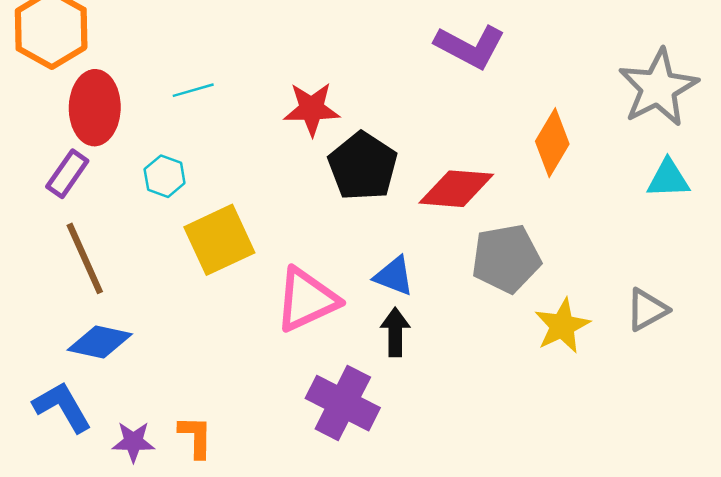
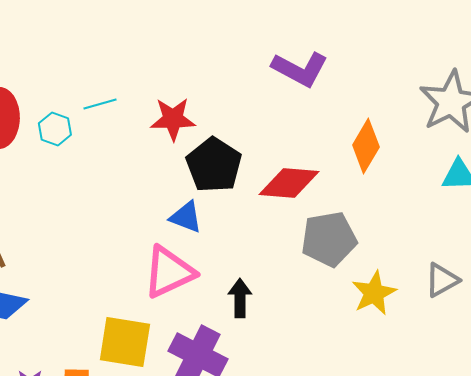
cyan line: (193, 90) -> (100, 104), moved
cyan hexagon: (165, 176) -> (55, 129), moved
yellow square: (219, 240) -> (125, 342), moved, turned 34
blue triangle: (394, 276) -> (186, 217), moved

